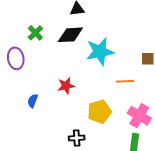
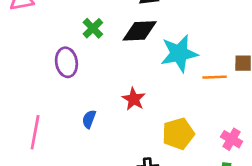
orange line: (125, 81) -> (215, 77), moved
red star: (66, 86) -> (134, 99), turned -30
pink cross: (139, 116) -> (232, 139), size x0.7

